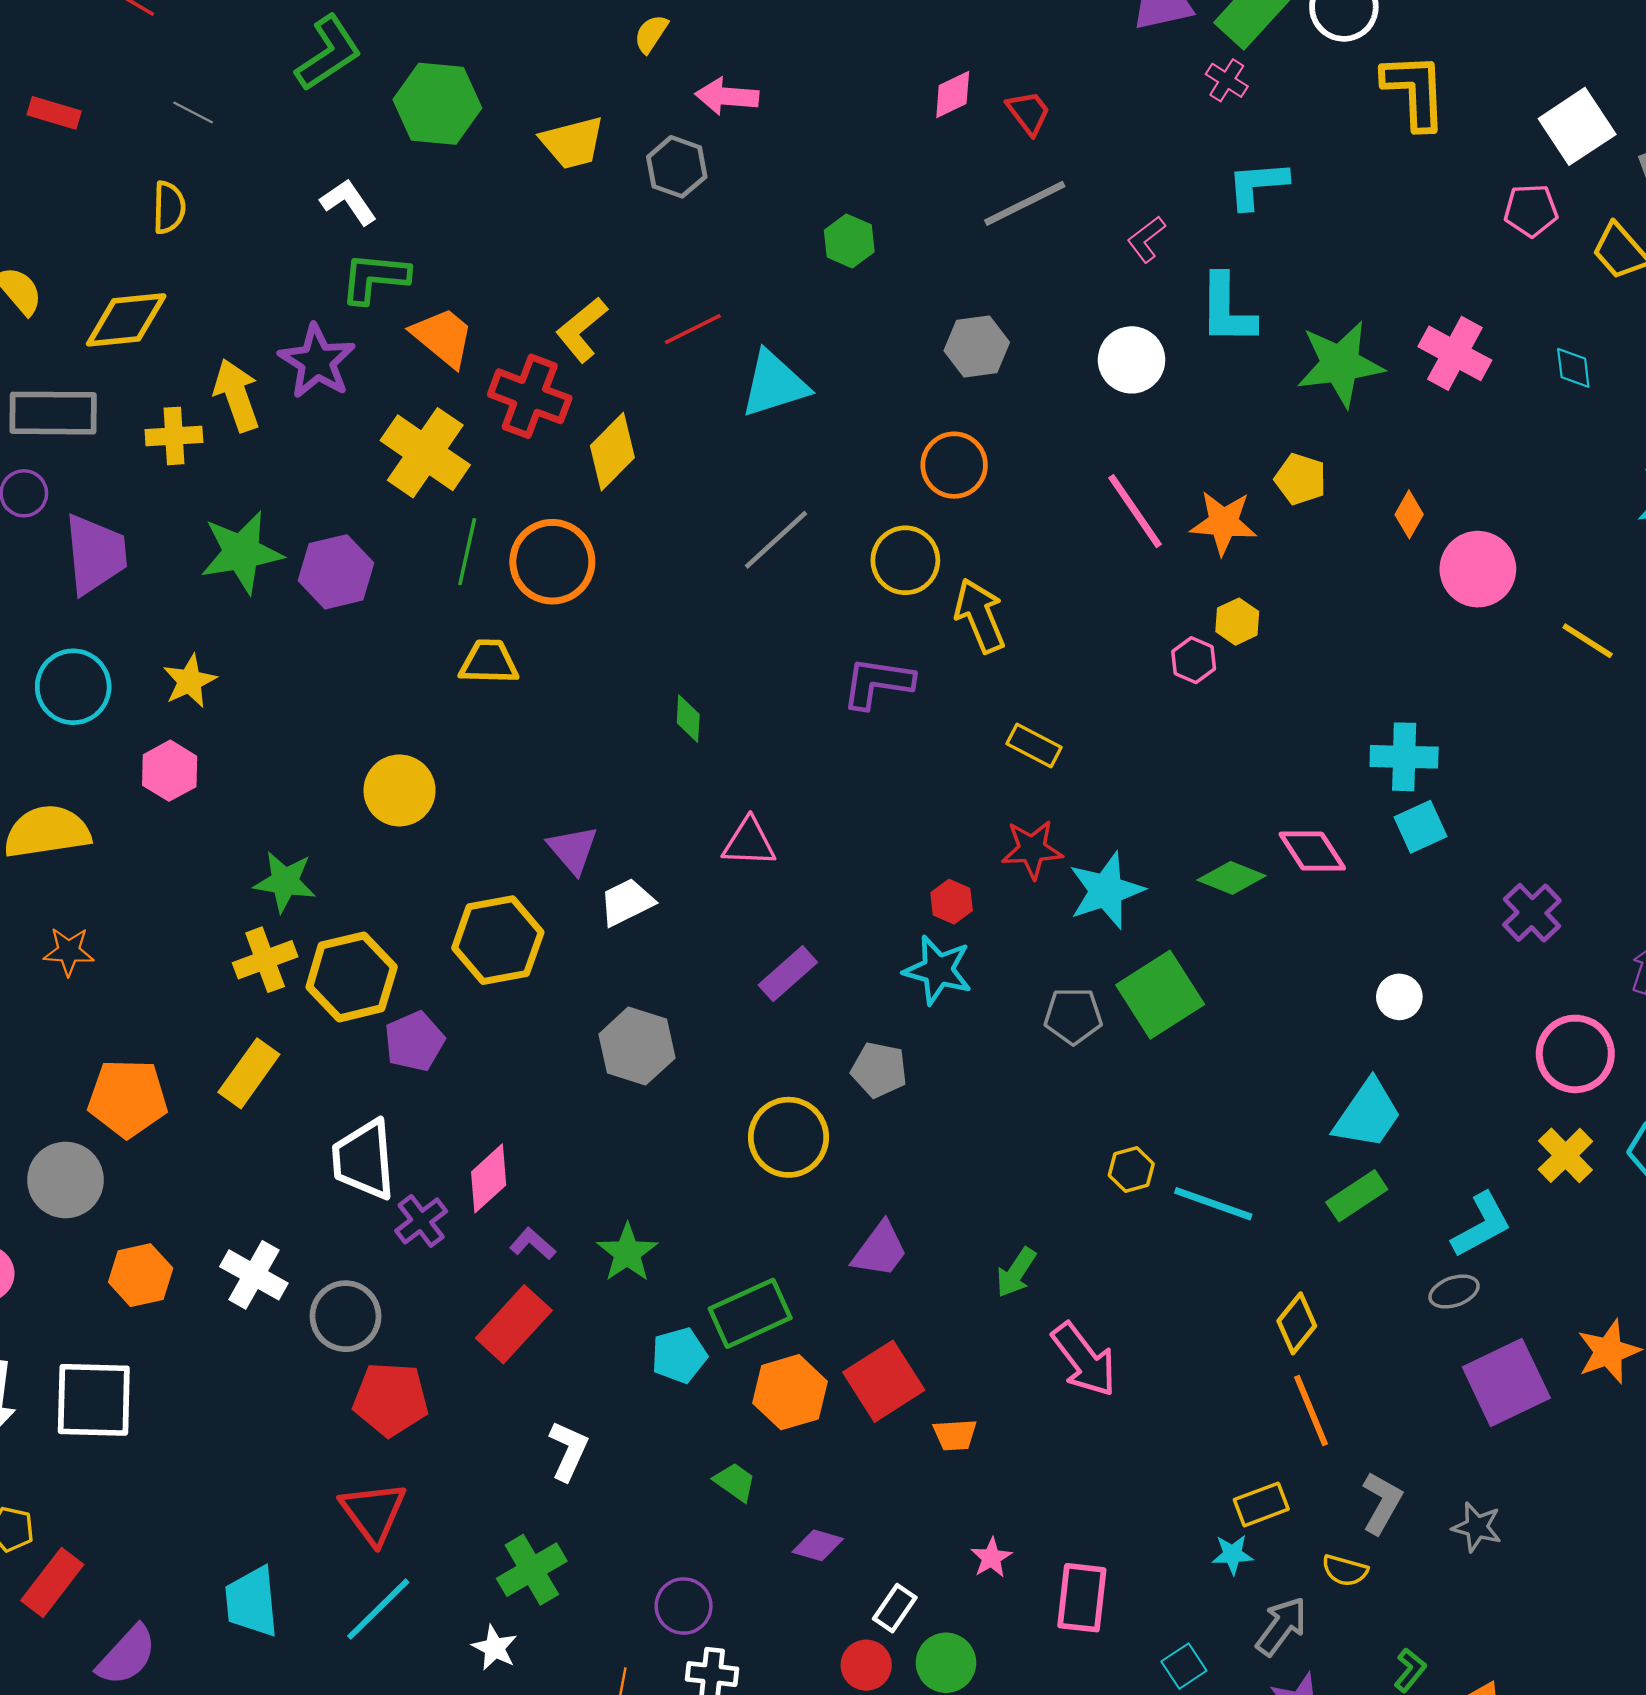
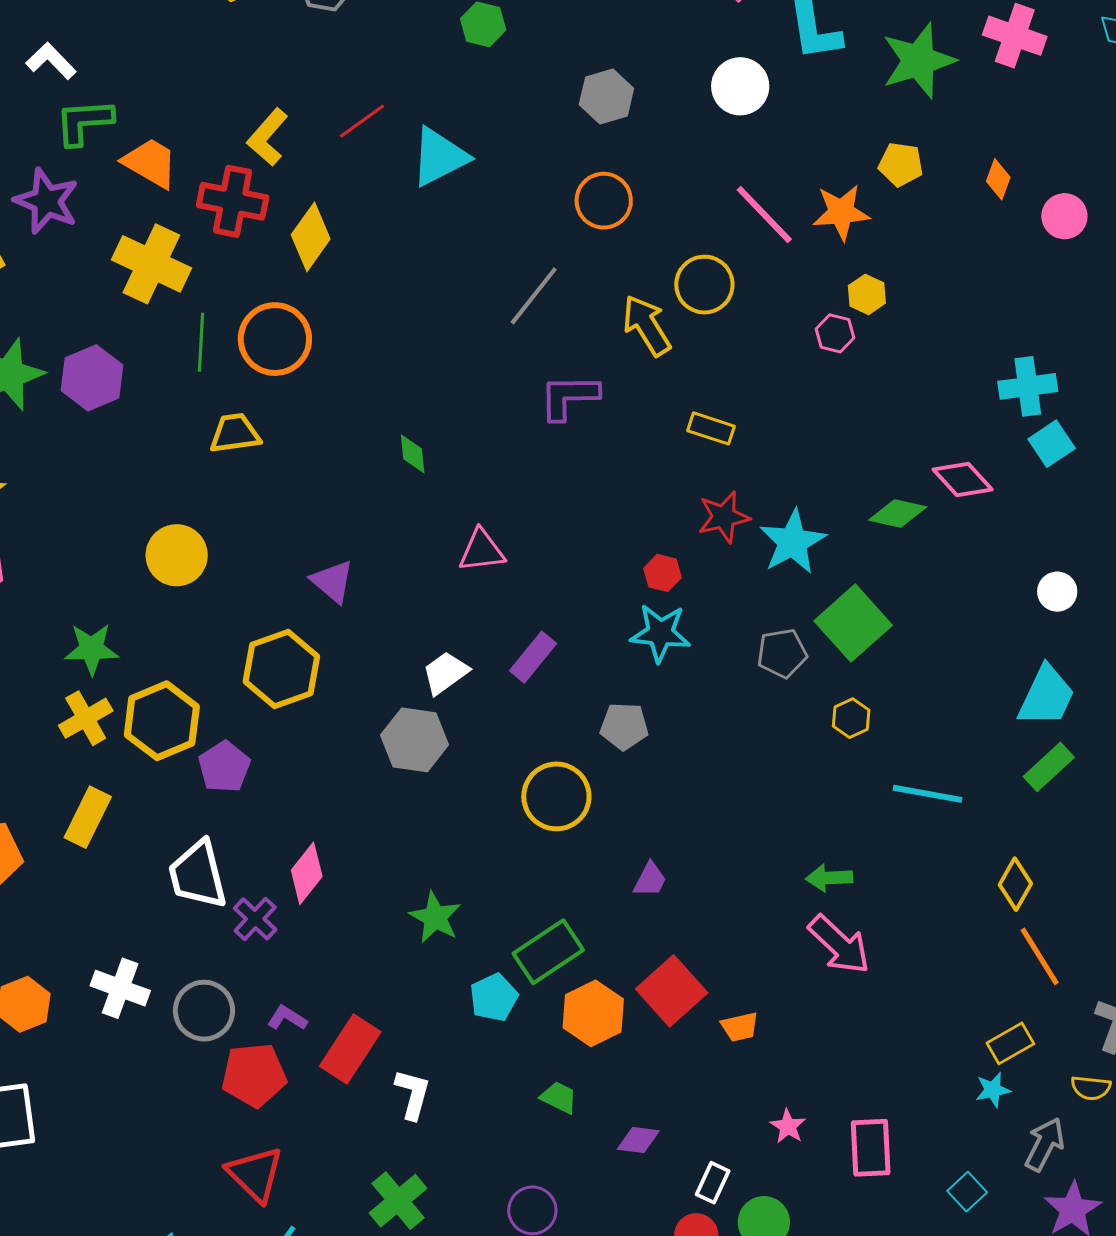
gray line: (776, 540) -> (534, 296), moved
yellow circle: (905, 560) -> (704, 285), moved
pink circle: (1478, 569) -> (1064, 216), size x0.7
white trapezoid: (627, 902) -> (445, 673), moved
yellow hexagon: (1131, 1170) -> (851, 718), moved
purple L-shape: (533, 1244) -> (287, 1018), moved
purple trapezoid: (880, 1250) -> (650, 880), size x0.7
green arrow: (1016, 1272) -> (829, 878), moved, turned 63
red rectangle: (514, 1324) -> (350, 1049), moved

